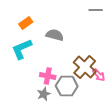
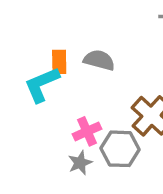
orange rectangle: (26, 23) -> (59, 62), moved, turned -56
pink cross: (48, 76) -> (87, 131), turned -35

